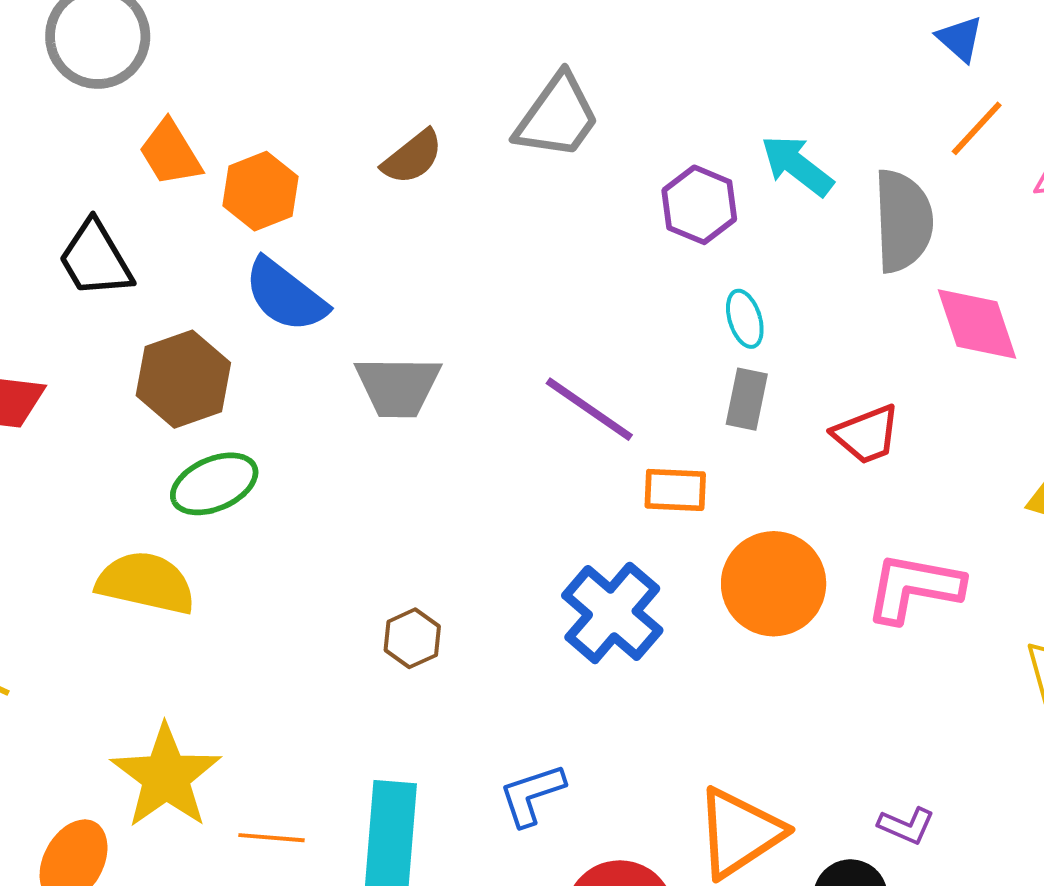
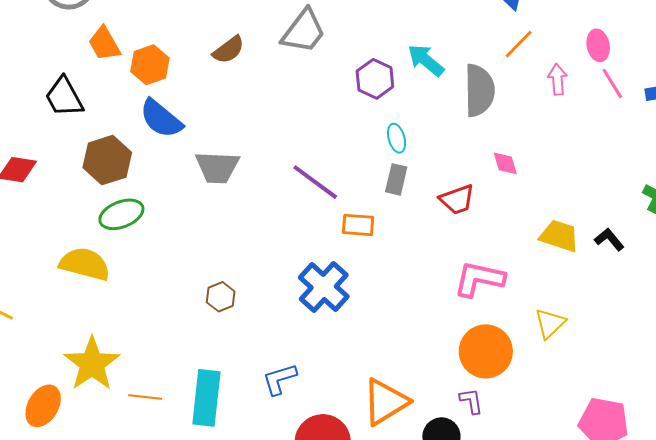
pink diamond: (977, 324) -> (505, 163), moved, size x0.6
orange circle: (774, 584) -> (486, 351), moved
purple L-shape: (906, 826) -> (471, 401), turned -124

